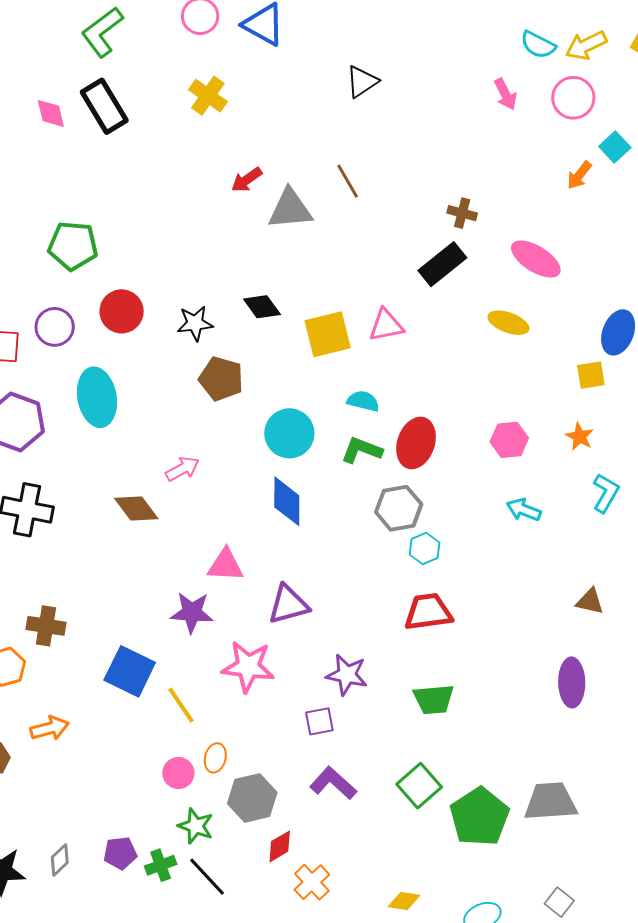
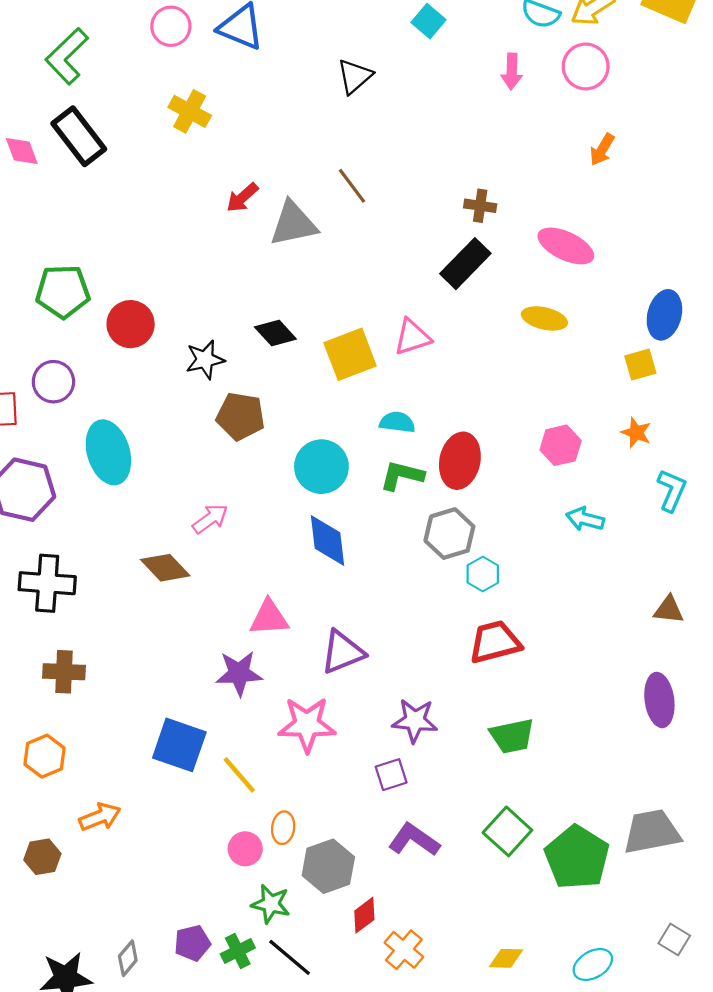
pink arrow: (505, 94) -> (512, 71), turned 36
cyan square: (615, 147) -> (429, 21), moved
red circle: (122, 311) -> (131, 324), moved
brown cross: (46, 626) -> (64, 672), moved

